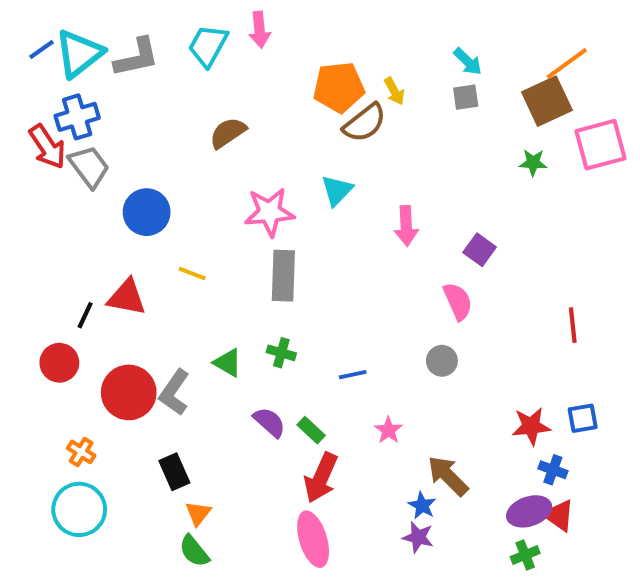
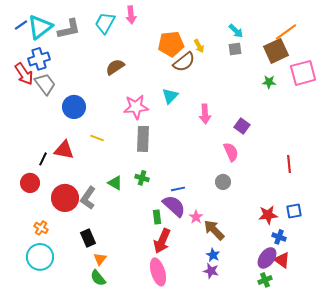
purple semicircle: (269, 422) -> (174, 206), moved, size x1.4
green rectangle: (311, 430) -> (157, 217), turned 40
brown arrow: (448, 476) -> (214, 230), moved
purple ellipse: (529, 511) -> (267, 258), turned -35

